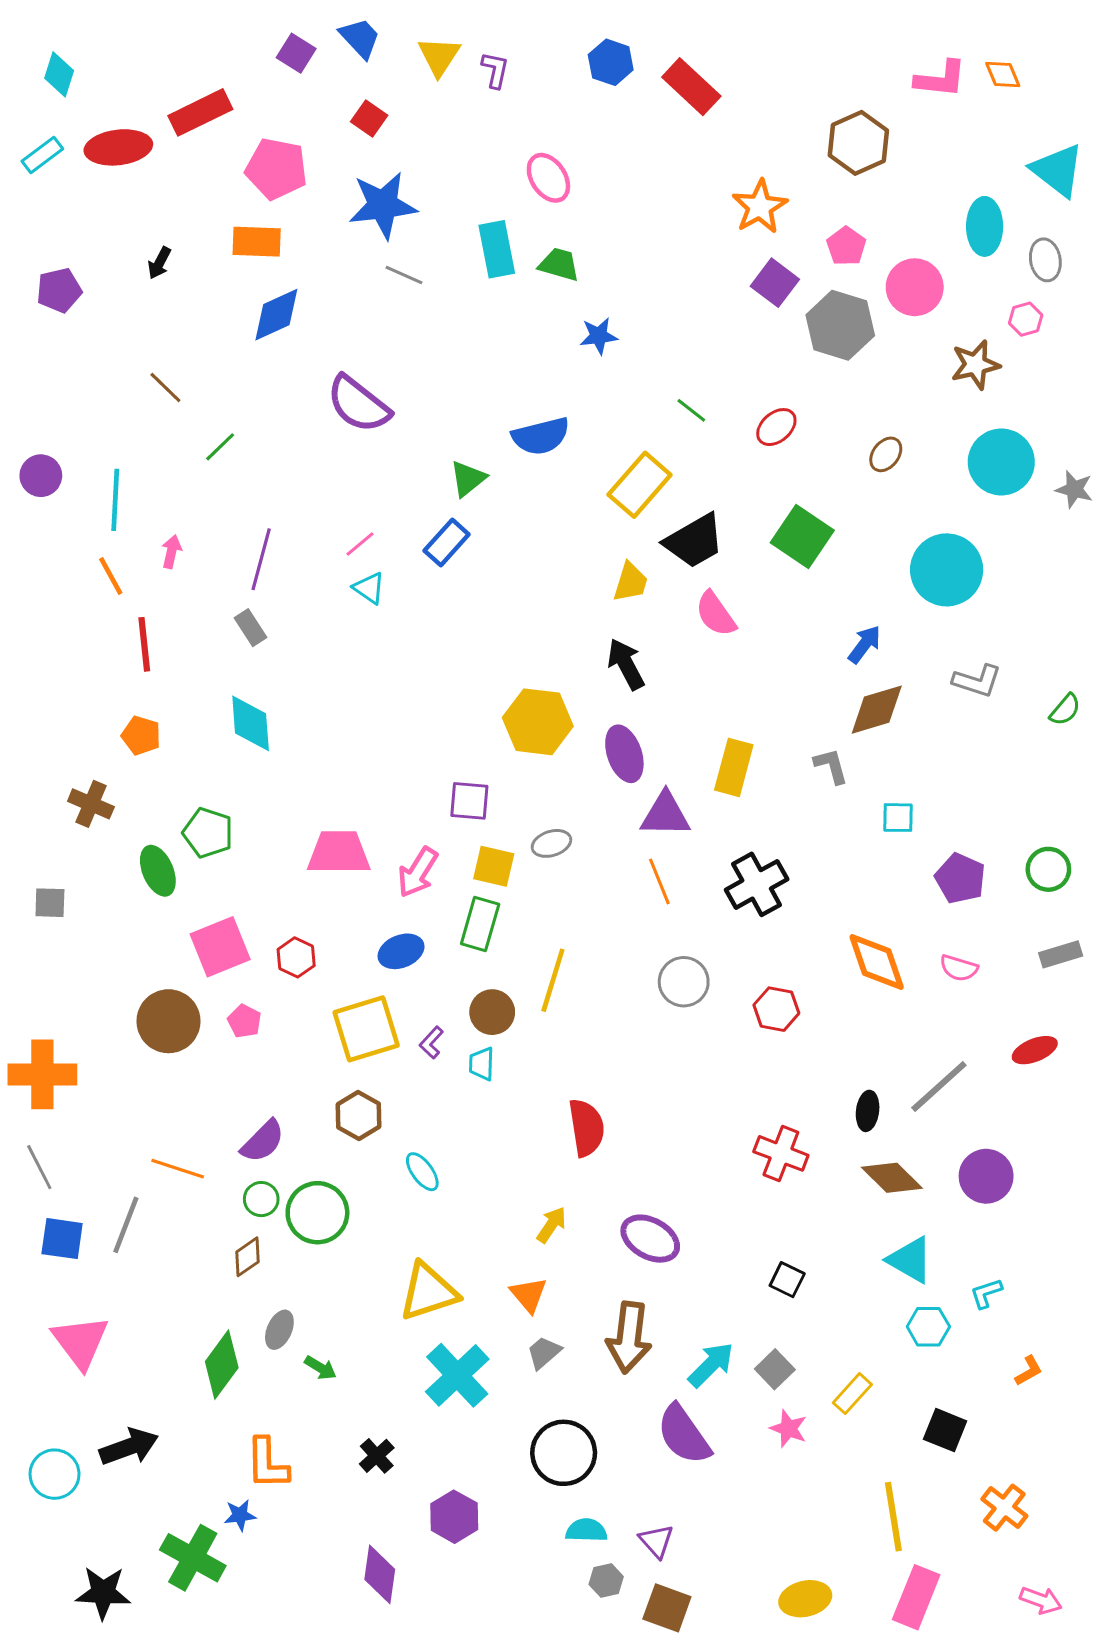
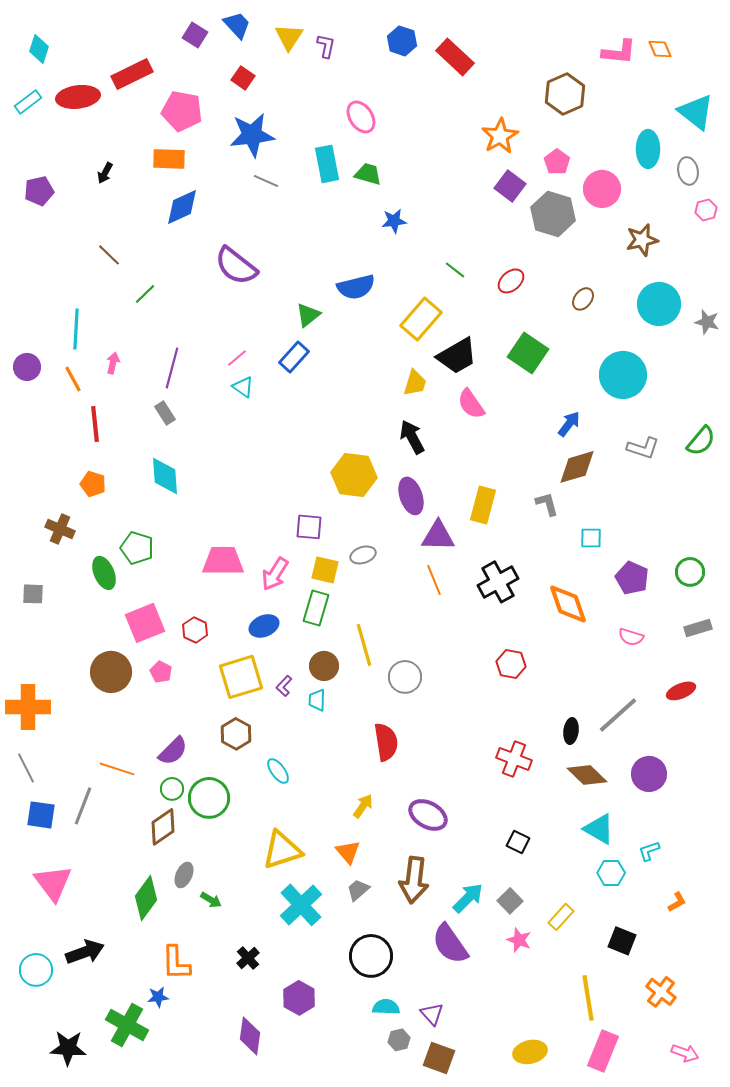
pink hexagon: (1026, 319) -> (706, 210), moved
purple circle: (41, 476) -> (27, 367), moved
green semicircle: (1065, 710) -> (701, 441), moved, size x1.4
orange diamond: (877, 962) -> (568, 604), moved
yellow line: (553, 980) -> (364, 645), turned -33
gray circle: (684, 982) -> (405, 677), moved
brown diamond: (248, 1257) -> (163, 827), size x1.4

